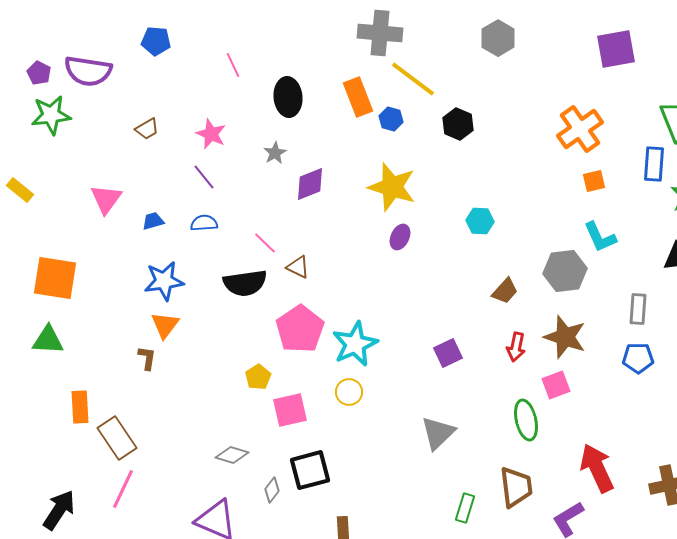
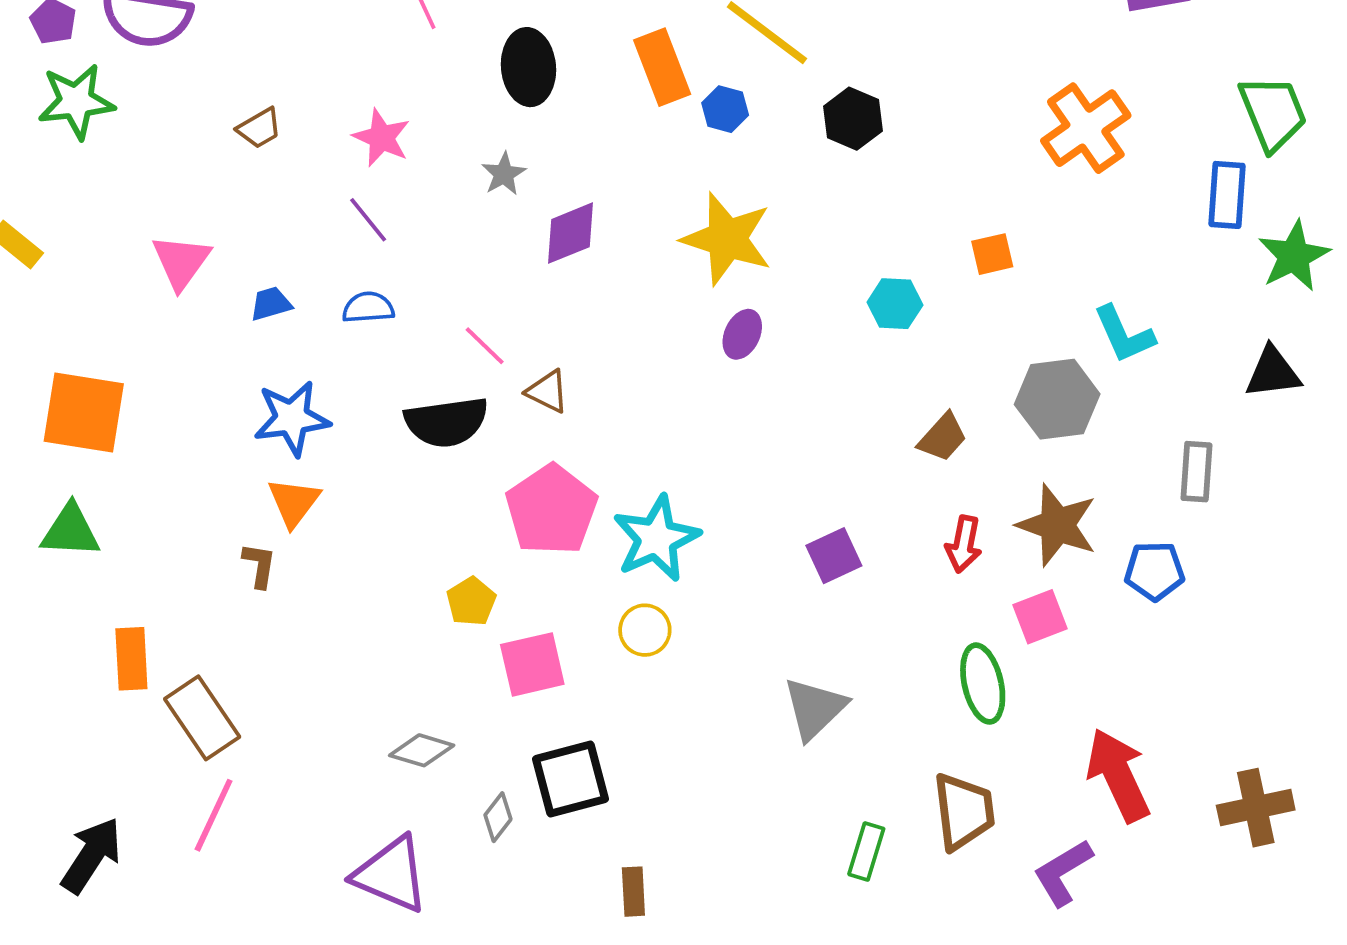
orange square: (594, 181) -> (992, 254), moved
blue pentagon: (638, 358) -> (1155, 571), moved

